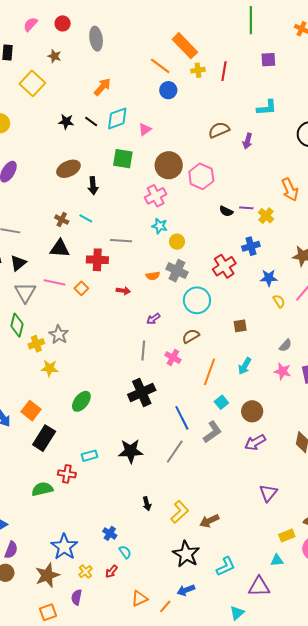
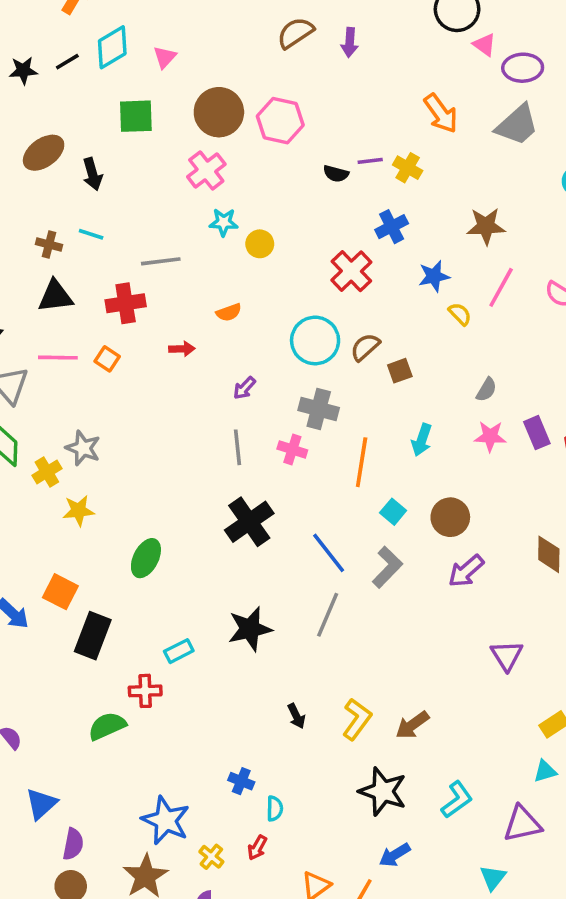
black line: (91, 122) -> (67, 62), turned -56
gray cross: (177, 271) -> (319, 409), moved
brown semicircle: (191, 336) -> (365, 347), moved
cyan semicircle: (125, 552) -> (275, 809), turned 48

